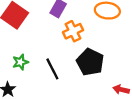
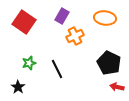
black pentagon: (90, 62) -> (109, 63), moved

